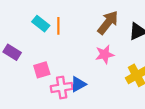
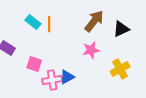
pink square: (42, 70) -> (34, 64), turned 35

